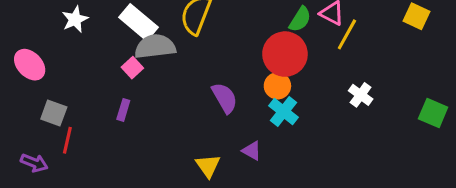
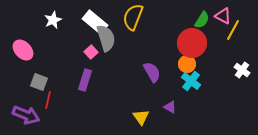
gray semicircle: (155, 47) -> (106, 38), turned 80
purple rectangle: (123, 110) -> (85, 80), size x1.5
purple arrow: (34, 163) -> (26, 115), size x1.5

